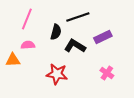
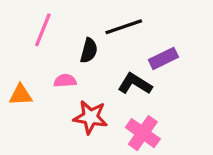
pink semicircle: (28, 45) -> (65, 81), moved
black L-shape: (75, 46) -> (135, 84), moved
pink cross: (107, 73) -> (143, 133), moved, size x1.5

